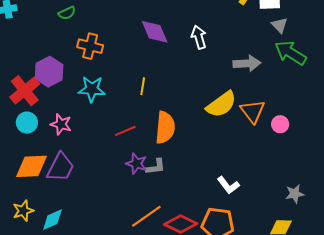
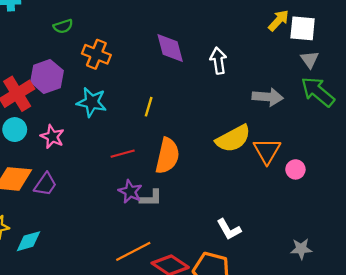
green semicircle: (67, 13) -> (63, 26), moved
purple trapezoid: (61, 167) -> (45, 184), size x0.7

